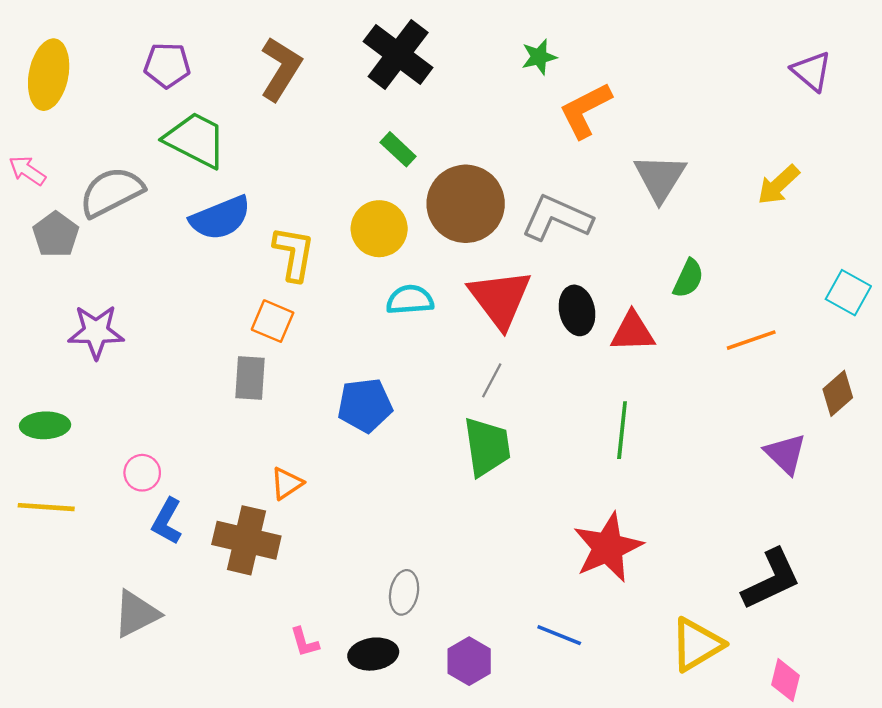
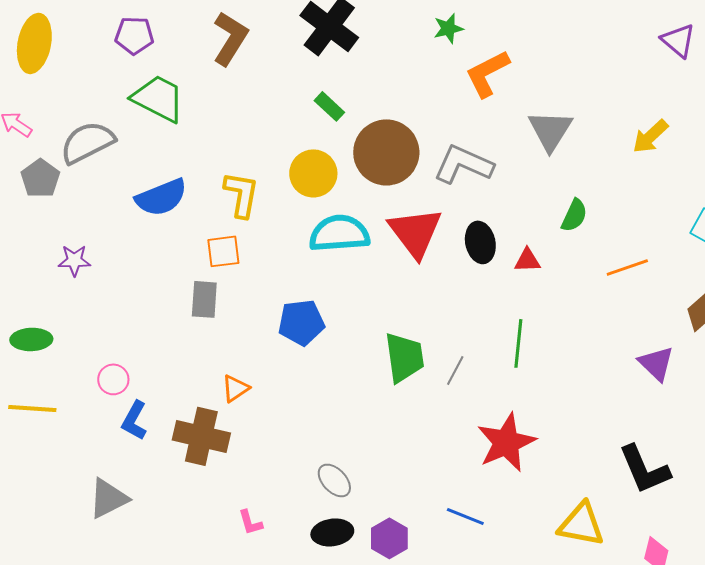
blue semicircle: (220, 218) -> (161, 197), moved
cyan semicircle: (410, 300) -> (339, 233), size x1.5
orange square: (273, 321) -> (223, 251), turned -30
purple star: (96, 332) -> (74, 260), size x0.7
red triangle: (633, 332) -> (527, 260), size x0.7
gray line: (492, 380) -> (455, 370), moved
black L-shape: (771, 579) -> (644, 469), turned 92
gray ellipse: (404, 592) -> (334, 480), turned -54
yellow triangle: (697, 645) -> (581, 524), turned 42
black ellipse: (373, 654) -> (332, 532), moved

